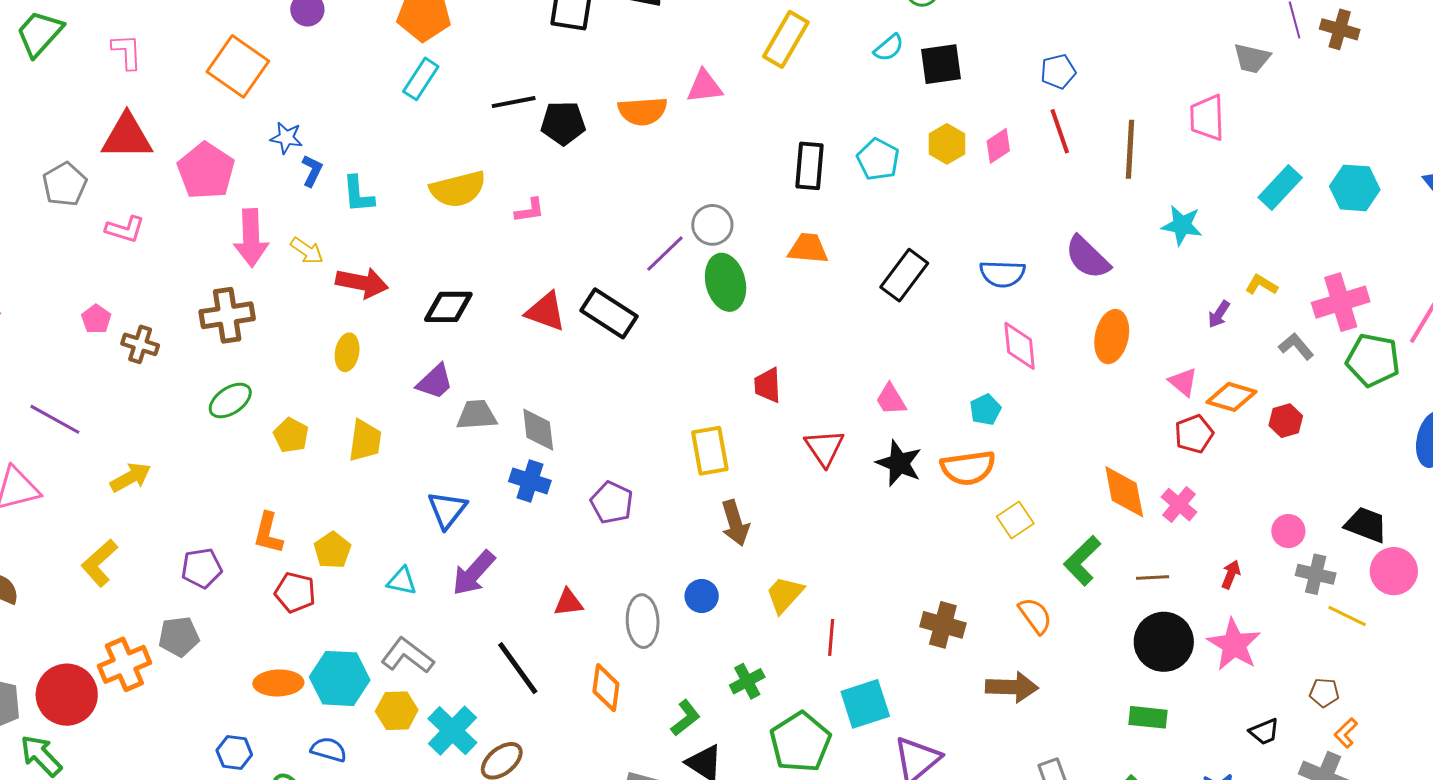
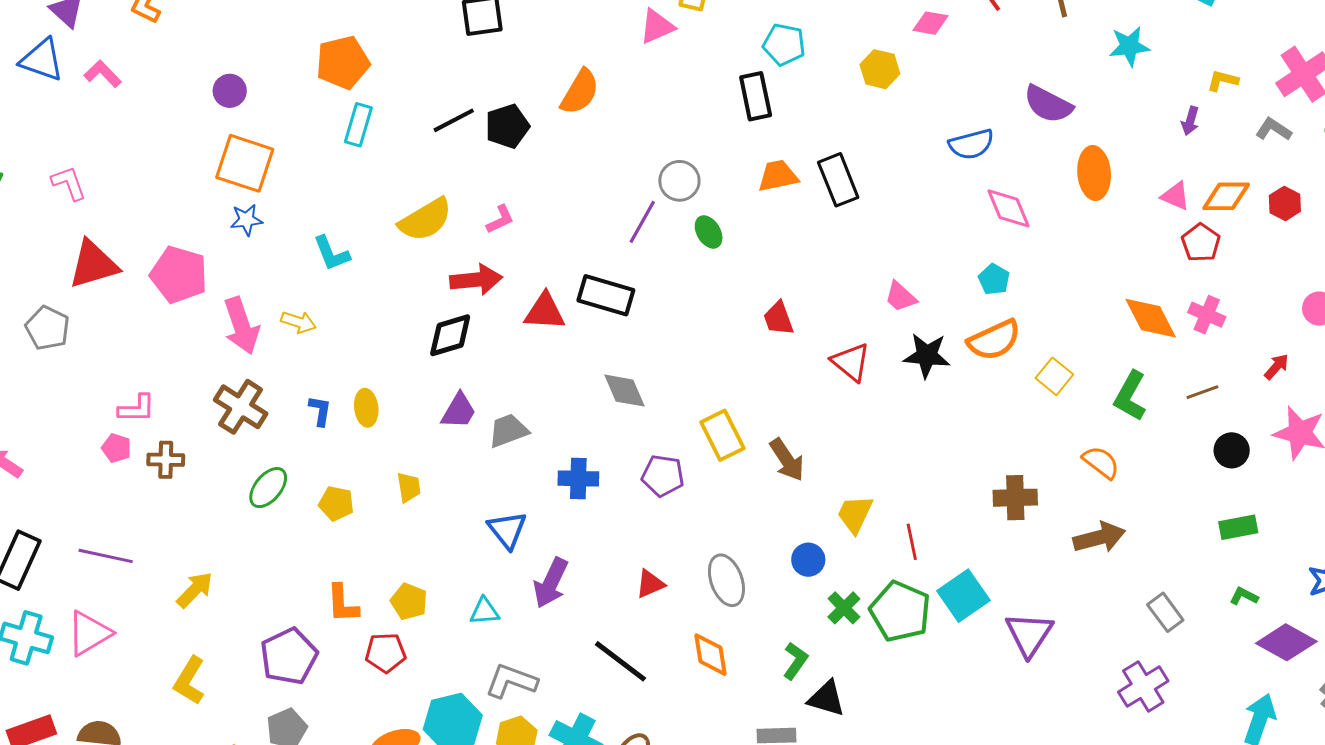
orange square: (238, 66) -> (245, 163), moved
pink triangle: (705, 86) -> (657, 26), moved
orange semicircle: (643, 111) -> (580, 92), turned -39
yellow hexagon: (947, 144) -> (880, 69), moved
pink diamond: (998, 146) -> (931, 23), turned 60
cyan pentagon: (878, 159) -> (784, 44), moved
blue L-shape: (312, 171) -> (320, 411), moved
pink L-shape: (125, 229) -> (137, 409), moved
black rectangle: (904, 275) -> (838, 180), moved, turned -42
green ellipse: (726, 282) -> (709, 232), size x0.6
red arrow: (362, 283) -> (476, 280), moved
brown cross: (227, 315) -> (241, 407), turned -32
gray diamond: (538, 430) -> (625, 391), moved
yellow trapezoid: (365, 441) -> (409, 487), size x0.7
yellow rectangle: (710, 451) -> (722, 435), moved
purple pentagon: (202, 568) -> (289, 656), size x1.4
red arrow: (1231, 574) -> (1276, 367), turned 36
blue circle: (702, 596) -> (808, 560), moved
black circle: (1164, 642) -> (1232, 450), size x0.6
green pentagon: (800, 742) -> (900, 611), moved

